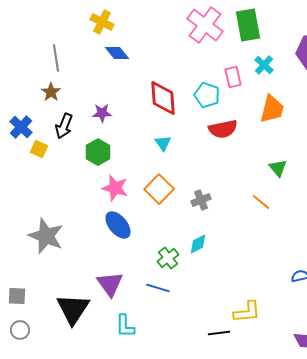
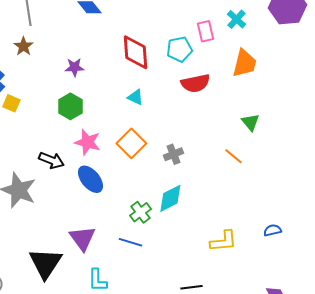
cyan pentagon: (207, 95) -> (179, 49), turned -30
black arrow: (64, 126) -> (51, 160), moved, turned -90
cyan triangle: (163, 143) -> (135, 97), turned -30
cyan diamond: (198, 244) -> (170, 198), size x1.4
yellow L-shape: (247, 312) -> (223, 241), moved

